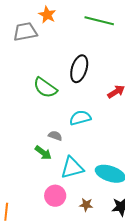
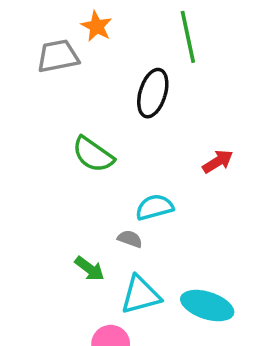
green line: (99, 21) -> (188, 37), turned 64
black ellipse: (79, 69) -> (153, 93), moved
gray semicircle: (55, 136) -> (130, 239), moved

